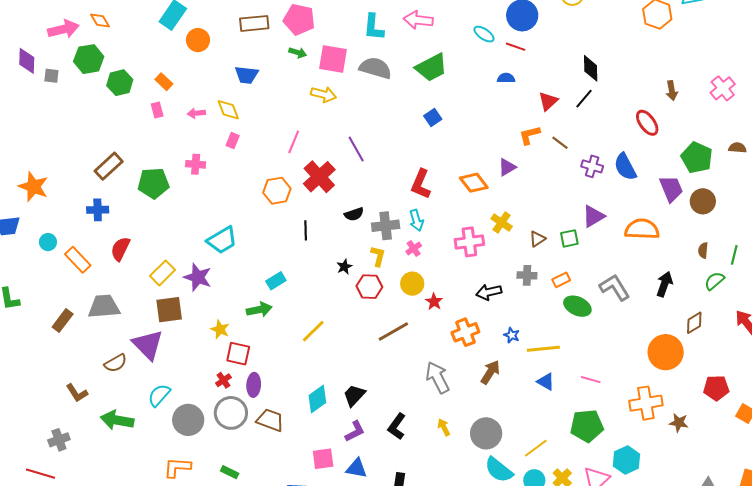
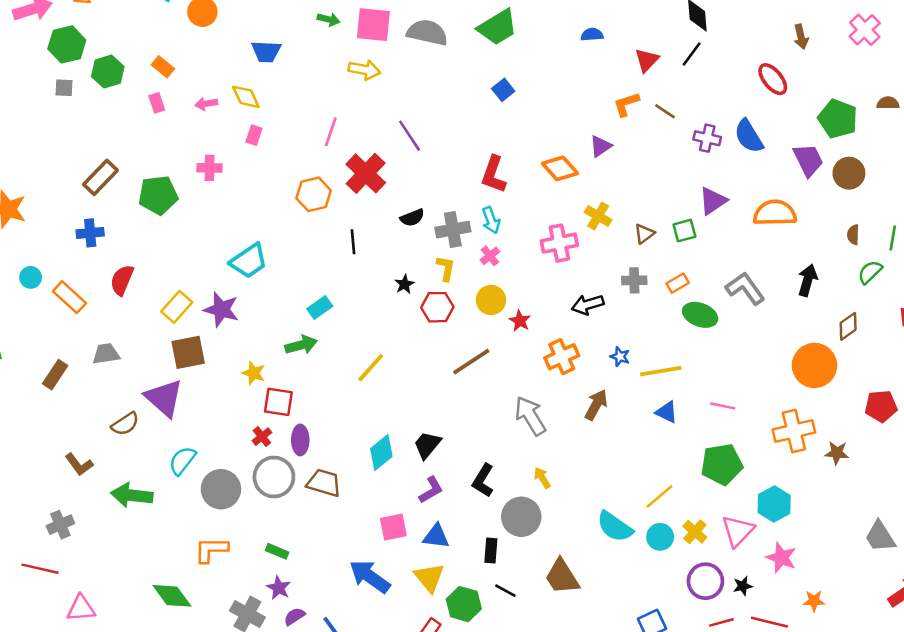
gray square: (51, 76) -> (64, 88), moved
gray trapezoid: (104, 307) -> (106, 354), size x0.7
gray circle: (486, 433) -> (521, 517), moved

